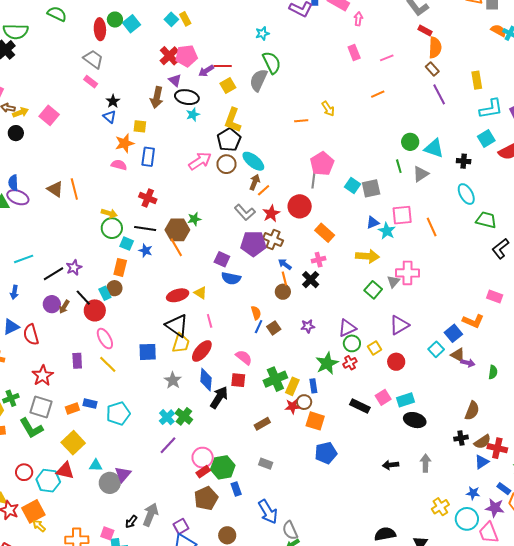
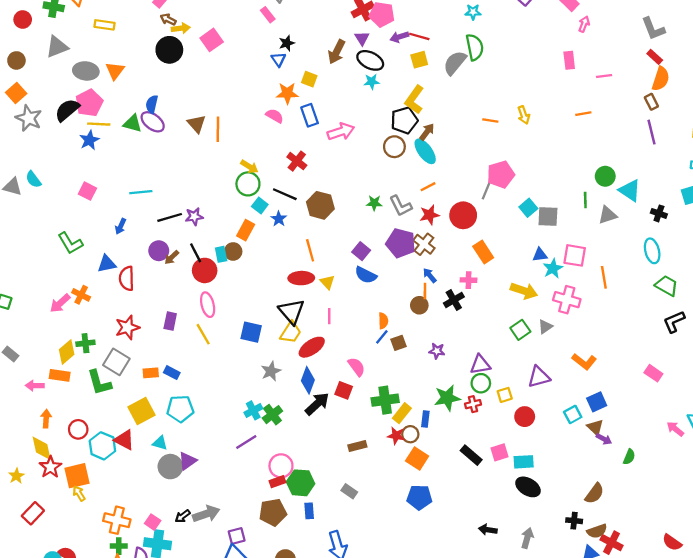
black circle: (16, 133) -> (169, 50), size x1.5
blue rectangle: (148, 157) -> (310, 115), turned -42
pink arrow: (200, 161) -> (341, 132), moved
brown arrow: (255, 182) -> (427, 132), moved
green star: (194, 219) -> (374, 203), moved
orange line: (176, 247) -> (310, 250), moved
pink cross: (408, 273) -> (567, 300), moved
orange L-shape: (473, 321) -> (584, 362), moved
cyan pentagon: (118, 414) -> (180, 409), moved
gray arrow: (150, 515) -> (206, 514), turned 35

